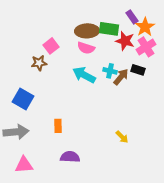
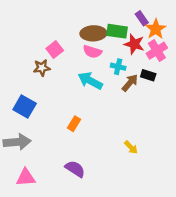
cyan cross: (110, 71) -> (118, 67), moved
orange rectangle: (58, 126) -> (74, 124), moved, turned 32
purple semicircle: (70, 157) -> (75, 169), turned 30

